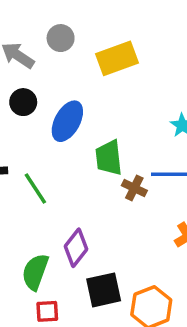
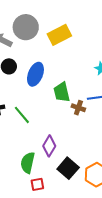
gray circle: (61, 38) -> (26, 27), size x1.6
black square: (104, 290) -> (68, 168), turned -30

